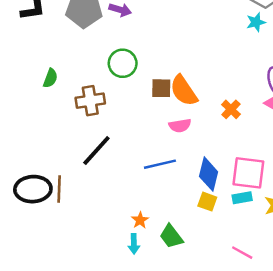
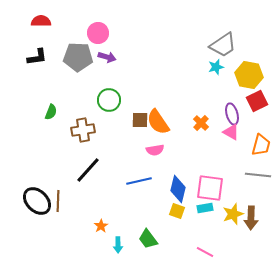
orange cross: (231, 109) -> (201, 123), moved
black ellipse: (33, 189) -> (37, 201), turned 48
orange star: (140, 220) -> (101, 226), moved

